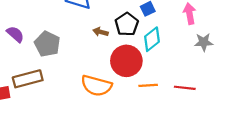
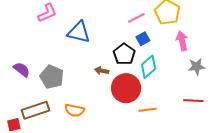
brown arrow: (101, 32) -> (102, 71), moved
orange semicircle: (96, 86) -> (75, 110), moved, size x0.7
red line: (185, 88) -> (193, 101), moved

